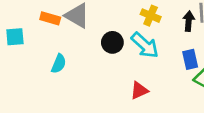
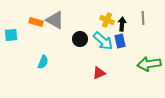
black arrow: (189, 21) -> (122, 24), moved
blue rectangle: (190, 59) -> (120, 41), moved
cyan semicircle: (59, 64) -> (43, 62), moved

